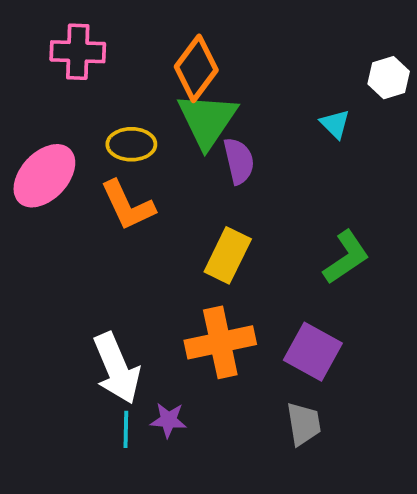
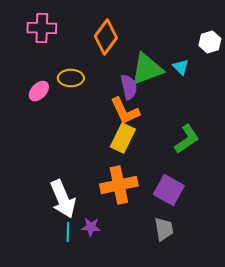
green triangle: (207, 120) -> (147, 69), moved, turned 36
pink ellipse: (44, 176) -> (39, 91), moved, size x0.6
orange L-shape: (128, 205) -> (125, 111), moved

